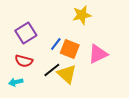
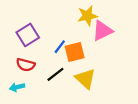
orange square: (70, 49) -> (75, 52), turned -36
pink triangle: (98, 54) -> (102, 31), moved
yellow triangle: (67, 74) -> (85, 79), moved

